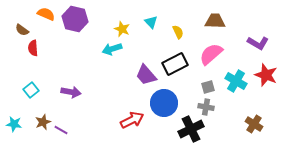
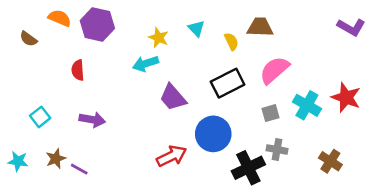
brown trapezoid: (215, 21) -> (260, 27), moved
purple L-shape: (258, 43) -> (351, 27), moved
red semicircle: (33, 48) -> (78, 70), moved
purple trapezoid: (146, 75) -> (173, 97), moved
gray cross: (206, 107) -> (277, 150), moved

